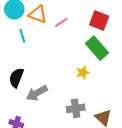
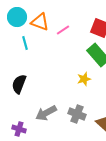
gray arrow: (37, 93) -> (46, 113), moved
gray cross: (76, 108) -> (77, 114), turned 30

